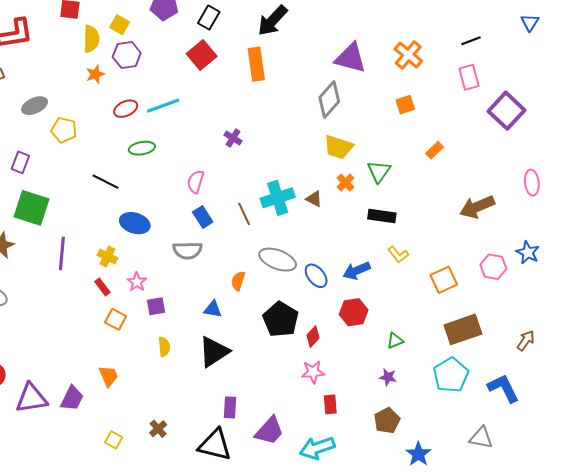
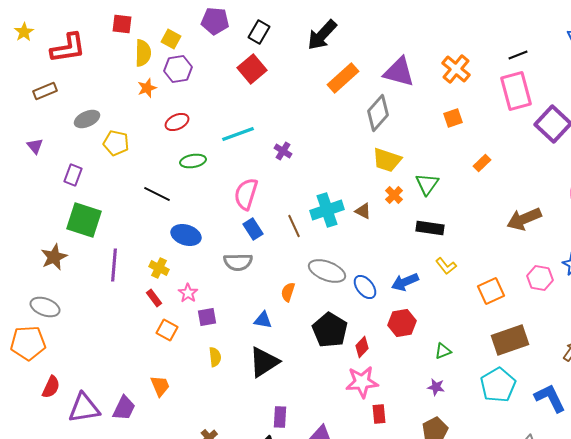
orange rectangle: (256, 64) -> (343, 78), moved, turned 56
pink rectangle: (469, 77) -> (516, 91), size x1.5
cyan line: (163, 106) -> (238, 134), moved
pink semicircle: (196, 182) -> (246, 194), size x1.4
pink star: (313, 372) -> (362, 382), size x1.4

